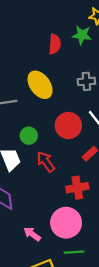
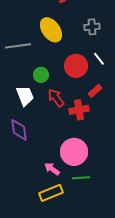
red cross: (77, 188) -> (79, 110), moved
pink arrow: (32, 234) -> (52, 169), moved

